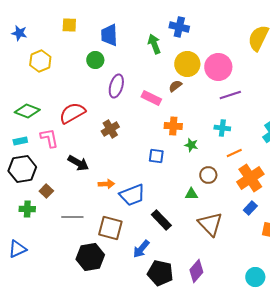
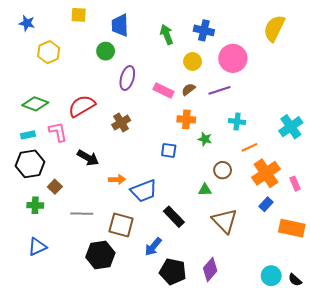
blue cross: (179, 27) -> (204, 30), moved
yellow circle: (187, 64) -> (193, 61), moved, size x0.7
brown semicircle: (175, 86) -> (188, 89), moved
purple line: (230, 95) -> (219, 90), moved
blue triangle: (17, 249) -> (37, 247), moved

